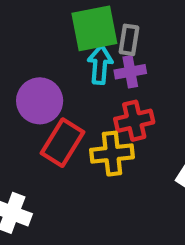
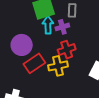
gray rectangle: (129, 40) -> (72, 10), moved
red rectangle: (63, 143) -> (34, 63), turned 30

